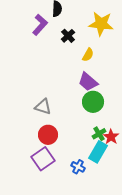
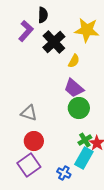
black cross: (68, 36) -> (54, 42), size x1.6

